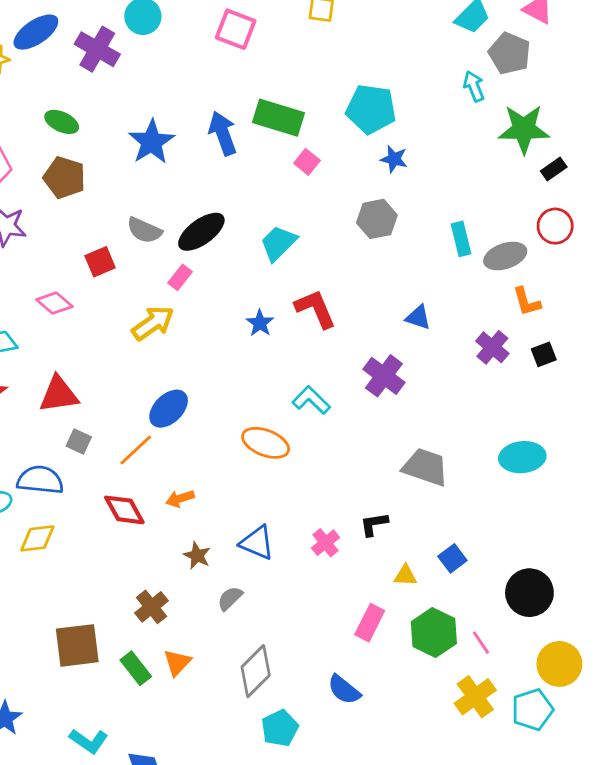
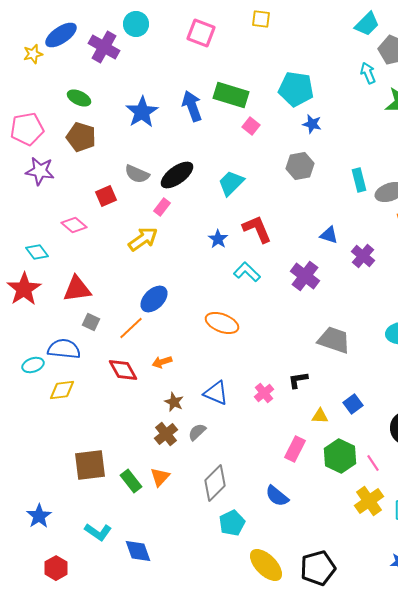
purple cross: (492, 347) -> (363, 256), moved
cyan L-shape: (311, 400) -> (247, 272), moved
brown cross: (151, 607) -> (166, 434), moved

